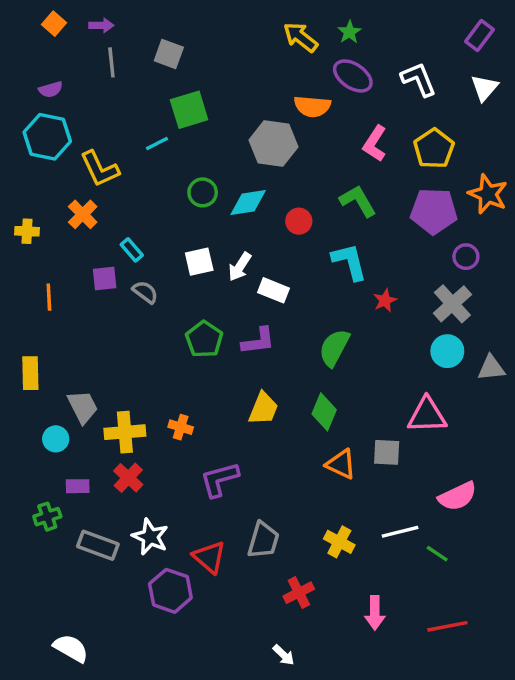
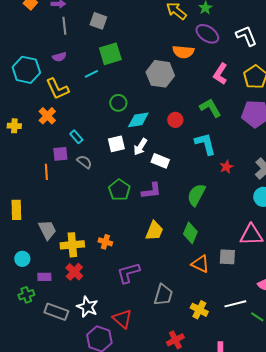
purple semicircle: (51, 89) -> (59, 57), moved
cyan diamond: (248, 203) -> (138, 120), moved
orange line: (49, 297) -> (46, 172), moved
cyan circle: (56, 439) -> (22, 259), moved
gray trapezoid: (263, 540) -> (163, 295), moved

